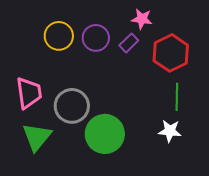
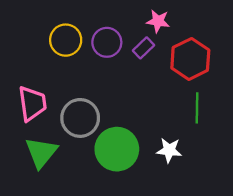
white star: (170, 131) -> (169, 150), moved

